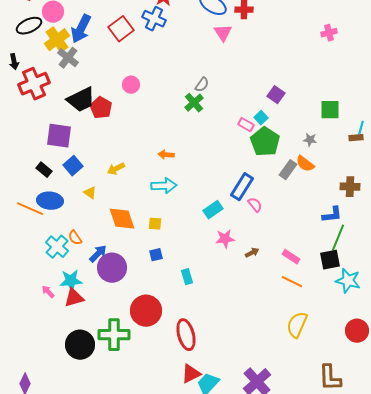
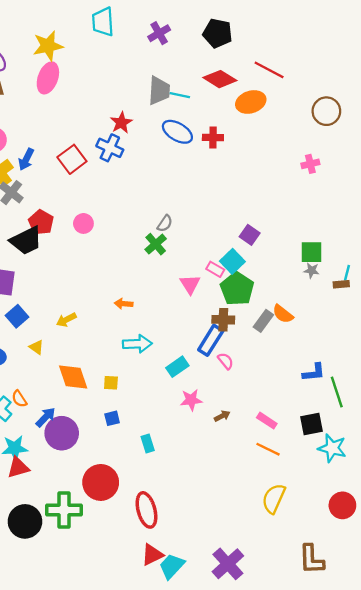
blue arrow: (81, 29) -> (26, 159), size x0.7
pink triangle: (223, 33) -> (190, 284), moved
red pentagon: (101, 108) -> (41, 222), moved
cyan square: (261, 118) -> (232, 261), size x1.5
gray star: (310, 140) -> (311, 270), moved
cyan arrow: (164, 186) -> (137, 344), moved
brown cross: (350, 187) -> (223, 320), moved
green line: (338, 238) -> (337, 392), moved, turned -40

